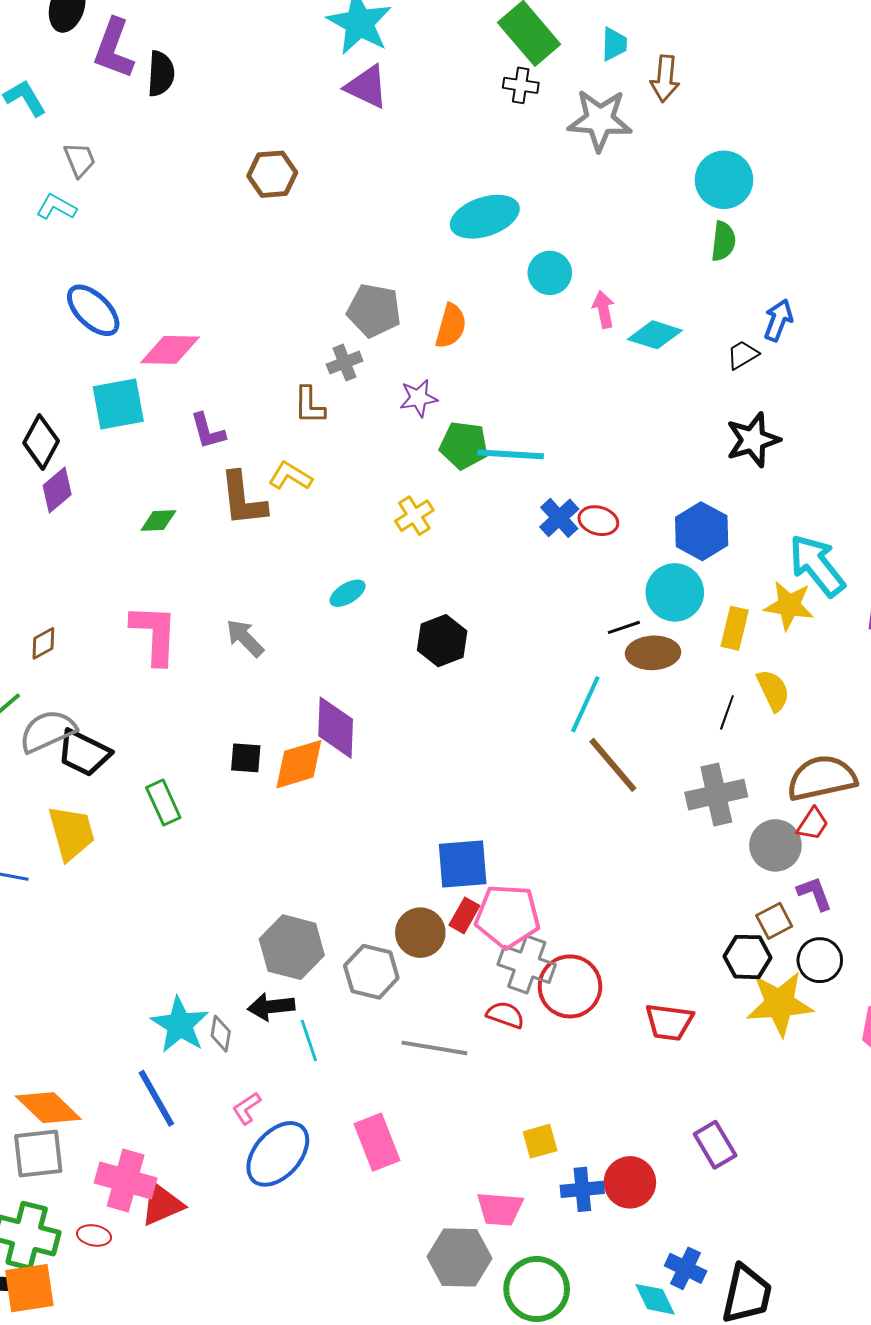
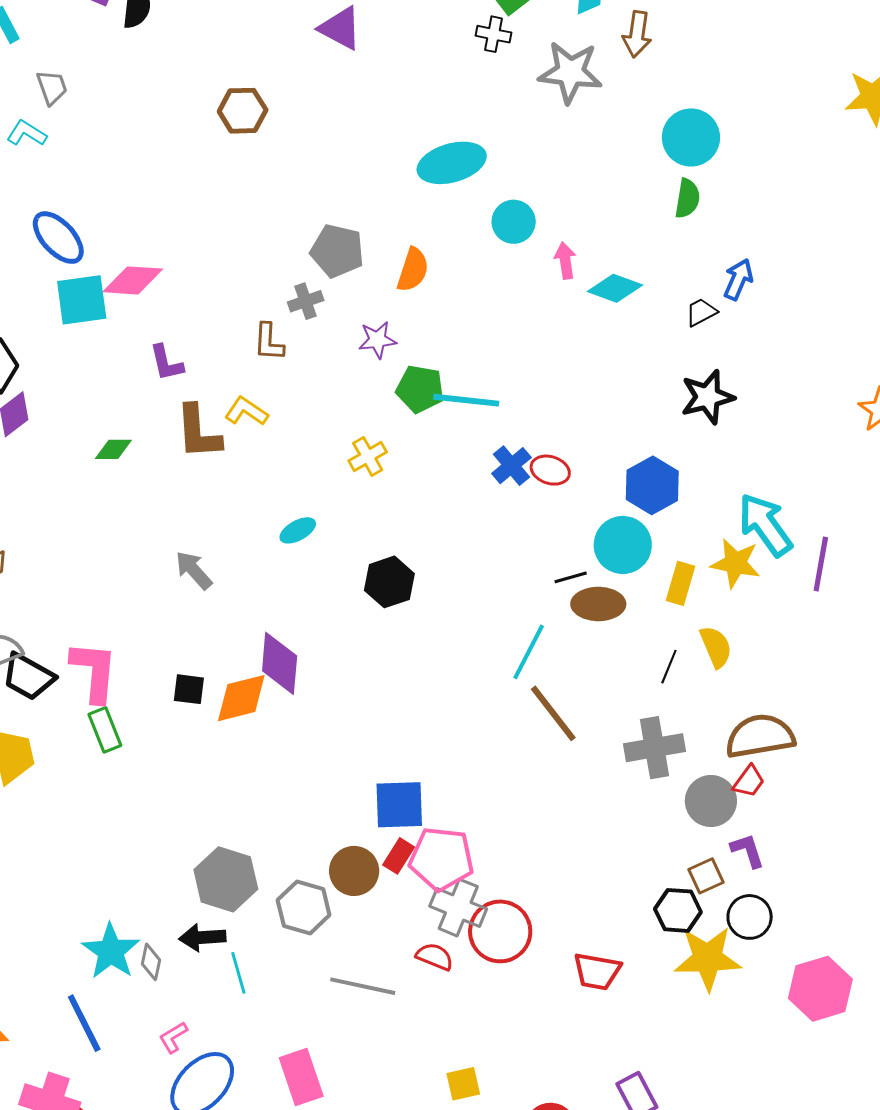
cyan square: (118, 404) -> (82, 300), moved
pink L-shape: (155, 634) -> (94, 672), moved

